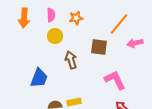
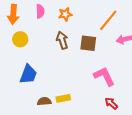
yellow circle: (55, 36) -> (20, 39), moved
brown arrow: (71, 60) -> (62, 40), moved

